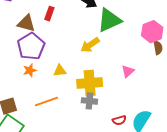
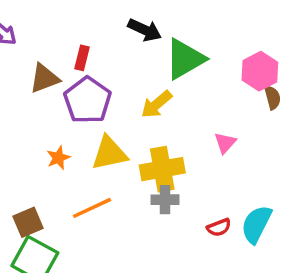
brown triangle: (26, 23) -> (44, 78), turned -30
purple pentagon: (31, 46) -> (88, 100), moved
yellow triangle: (60, 71) -> (109, 153), size x1.6

